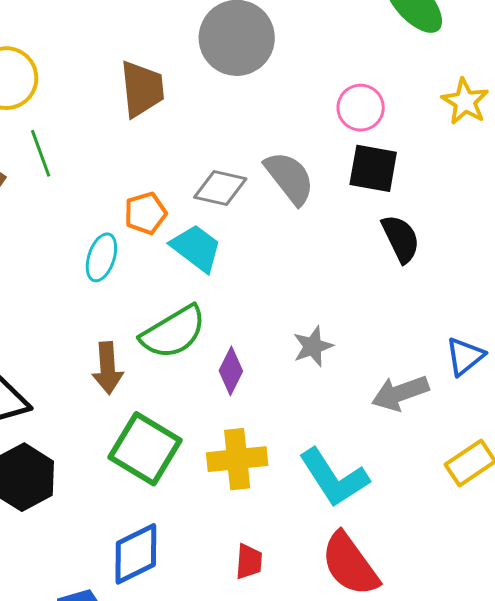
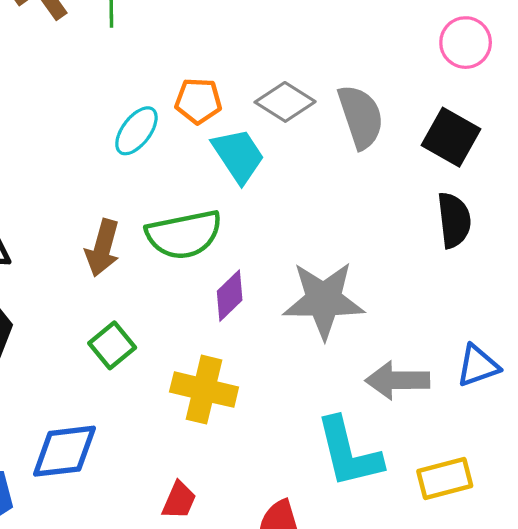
pink circle: (361, 108) -> (466, 43), moved
gray star: (313, 346) -> (324, 300), size x1.8
green square: (145, 449) -> (112, 345), size x0.6
cyan L-shape: (334, 478) -> (349, 453), moved

